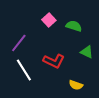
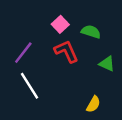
red L-shape: (54, 61) -> (66, 51), moved, turned -140
yellow semicircle: (76, 85) -> (93, 104), turned -80

